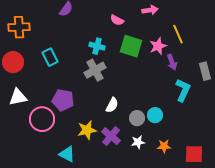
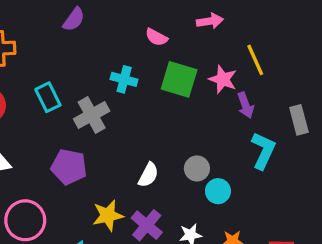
pink star: (158, 46) -> (223, 79), turned -30
gray cross: (95, 70) -> (92, 115), moved
gray circle: (137, 118) -> (197, 168), moved
pink circle: (42, 119) -> (25, 220), moved

